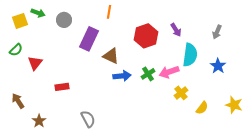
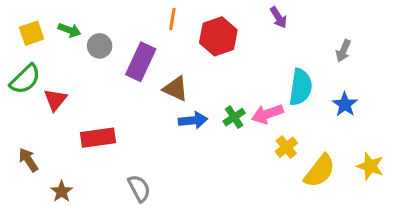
green arrow: (38, 13) -> (70, 30), moved
gray circle: (64, 20) -> (100, 46), moved
purple arrow: (176, 30) -> (278, 17), moved
red hexagon: (146, 36) -> (218, 36), moved
green semicircle: (16, 50) -> (25, 79), size x1.5
red rectangle: (62, 87) -> (98, 138), size x1.5
yellow semicircle: (202, 108) -> (320, 171), size x1.6

